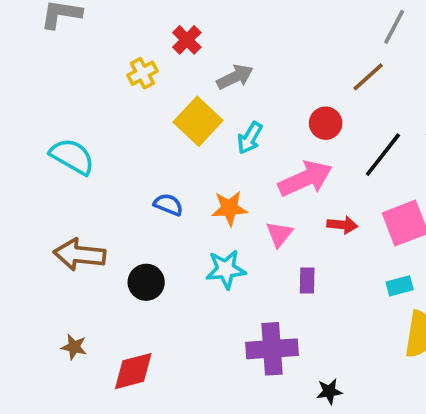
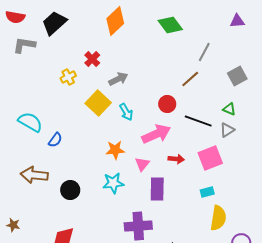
cyan arrow: (250, 138) -> (126, 112), turned -60
black line: (383, 155) -> (198, 121), turned 72
blue semicircle: (168, 205) -> (55, 140), moved, turned 105
purple rectangle: (307, 280) -> (157, 189), size x1.6
brown star: (74, 347) -> (13, 225), moved

